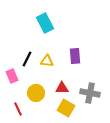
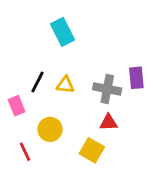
purple rectangle: (75, 56) -> (136, 78), moved
red triangle: (62, 88) -> (109, 122), moved
gray cross: (90, 93) -> (107, 89), moved

